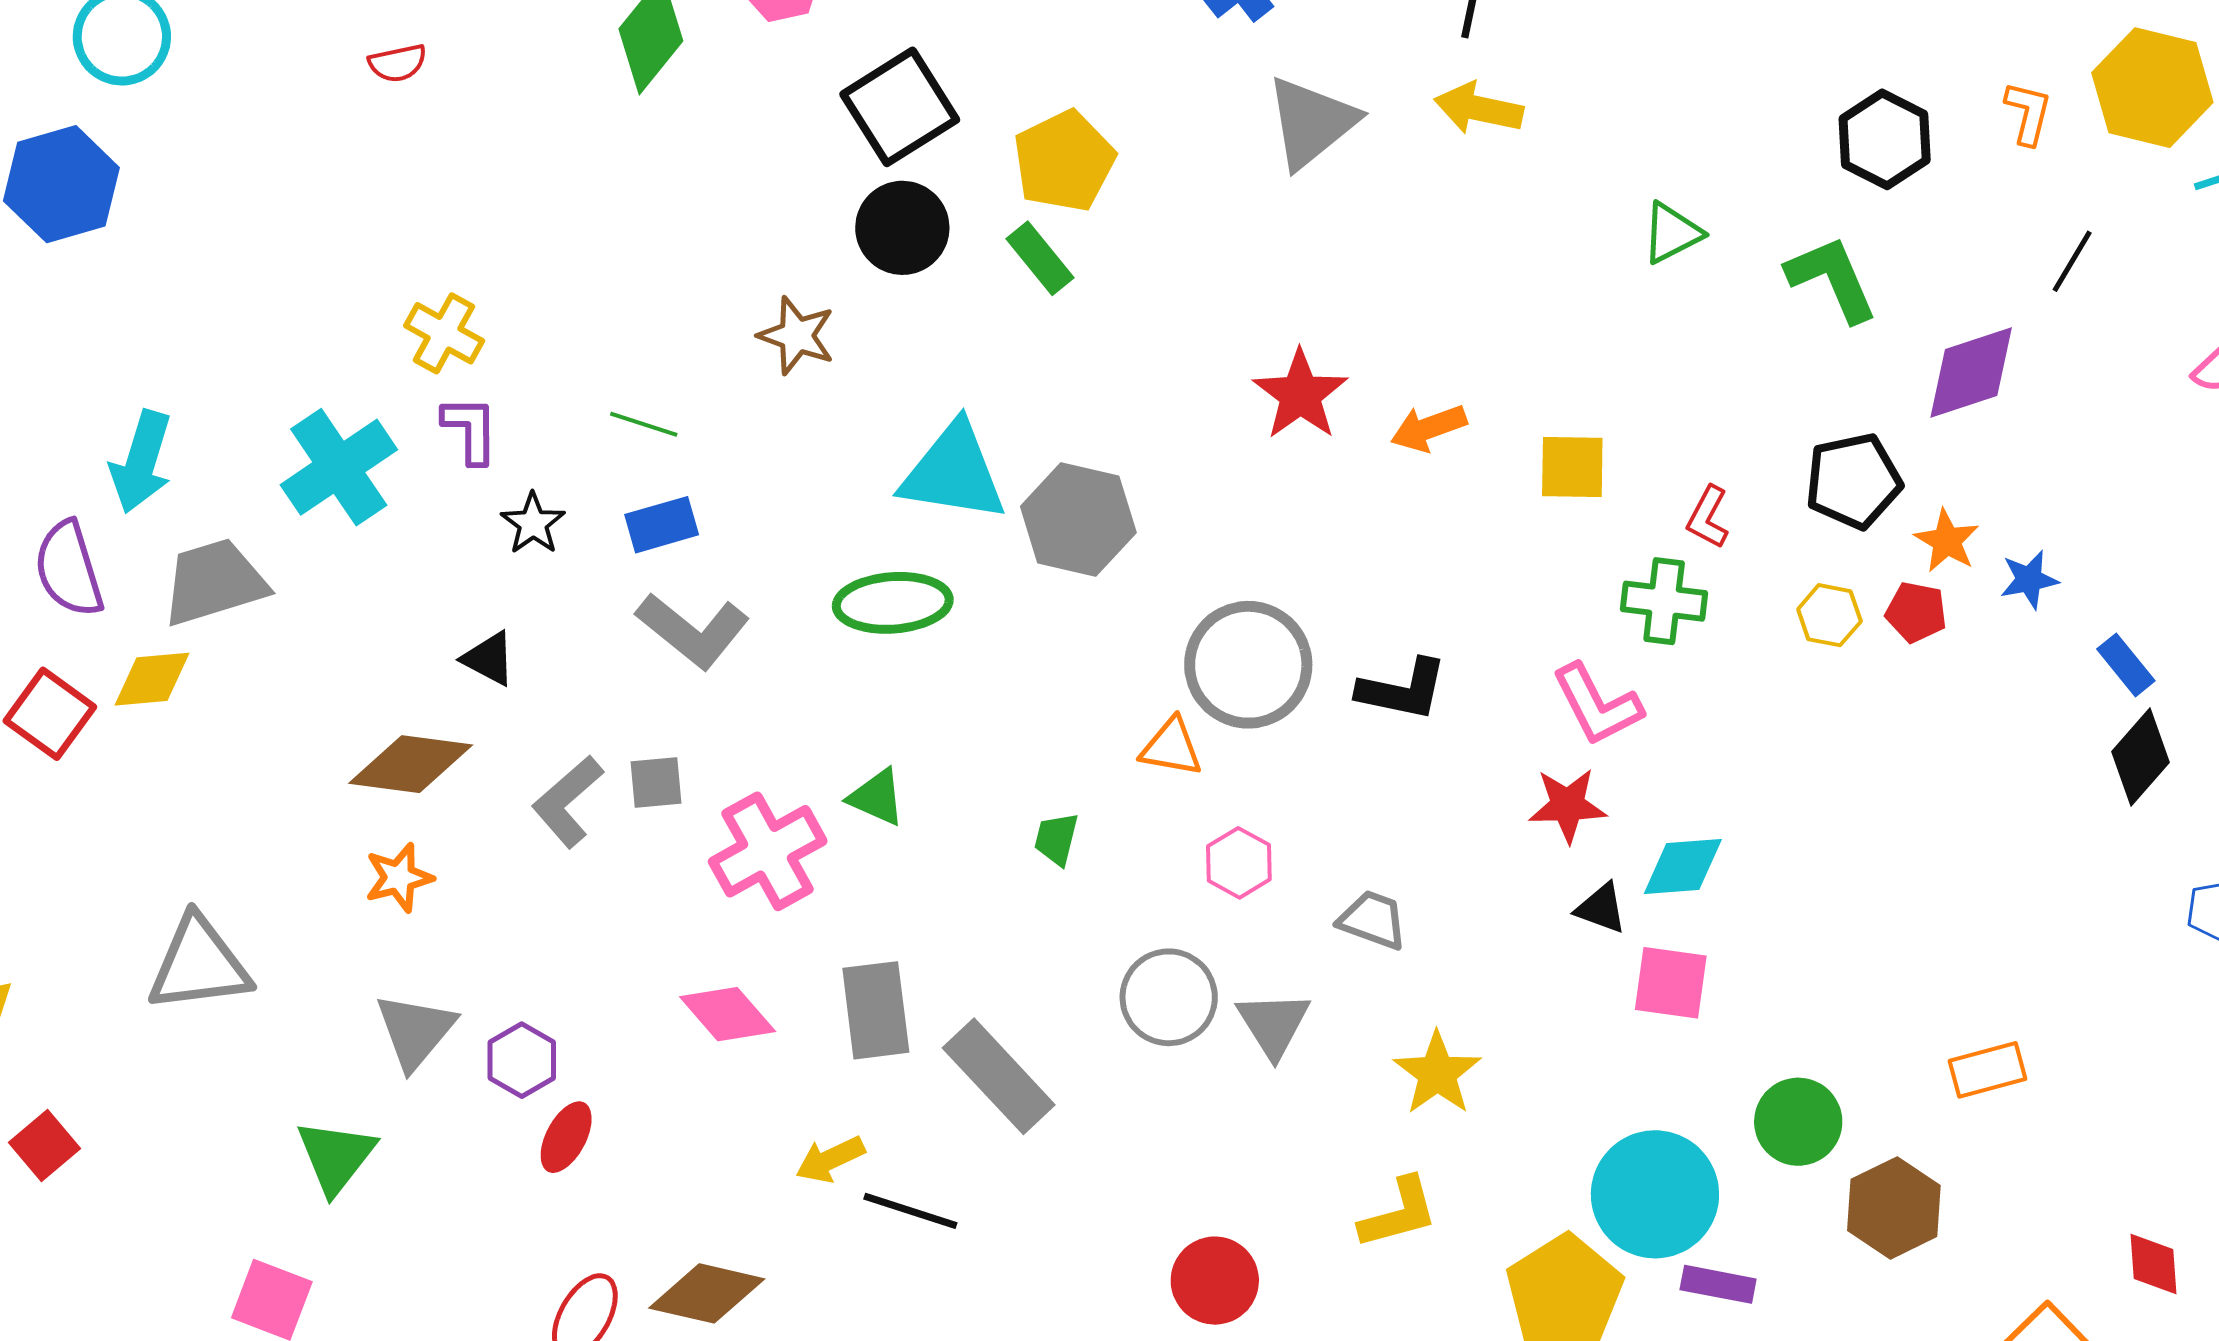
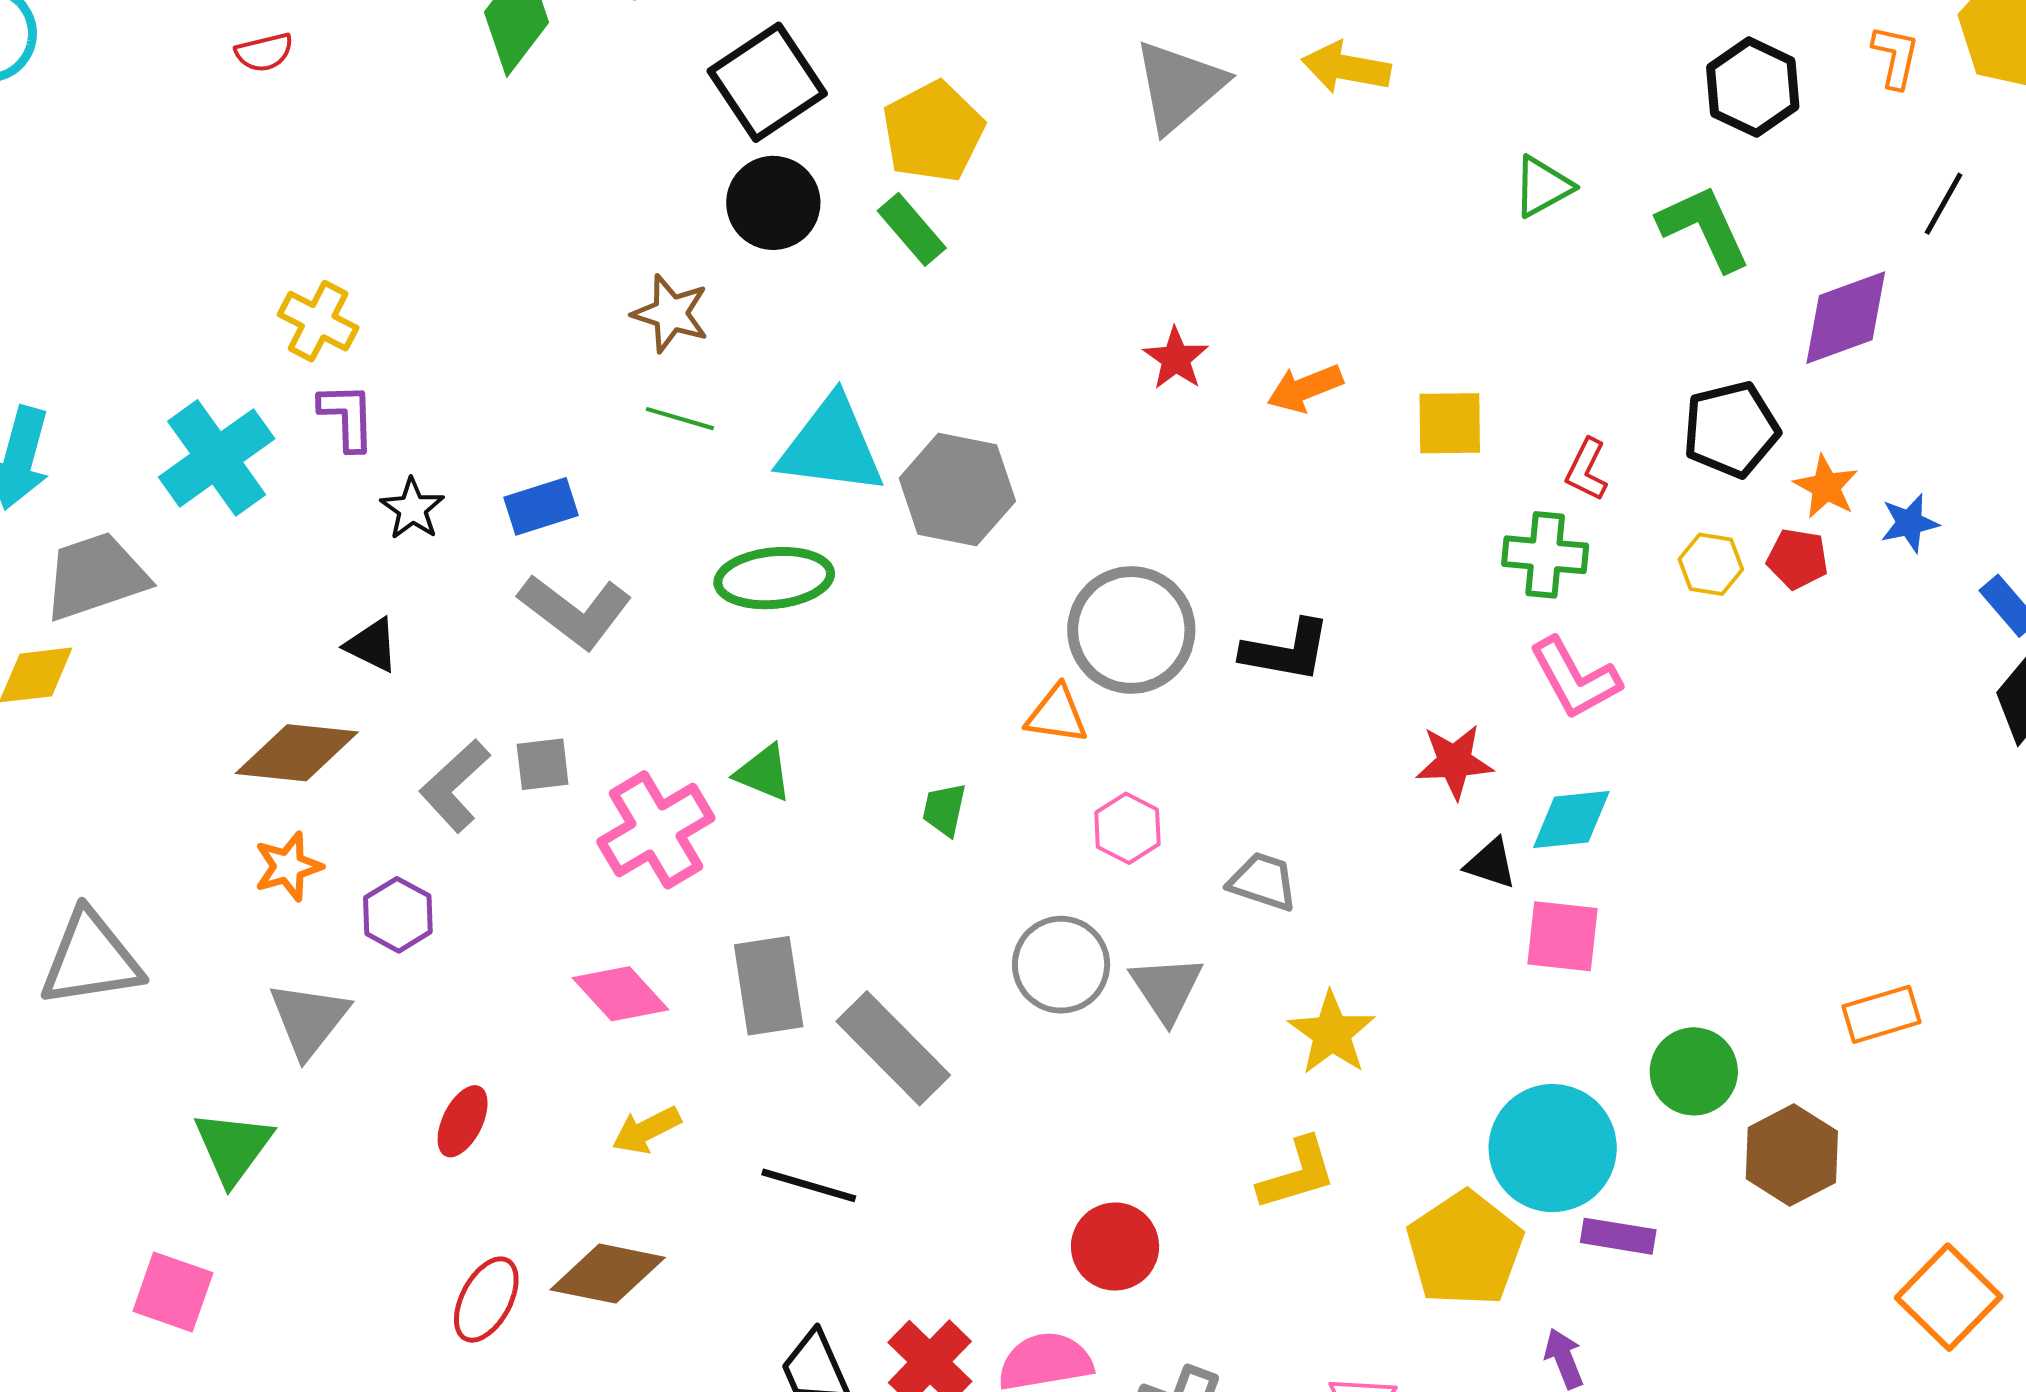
red star: (1300, 395) -> (1176, 359), size x0.7
green line: (644, 424) -> (680, 419), moved
pink L-shape: (1597, 705) -> (1575, 678), moved
purple hexagon: (522, 1060) -> (398, 915), moved
yellow arrow: (830, 1159) -> (646, 1130), moved

